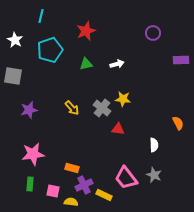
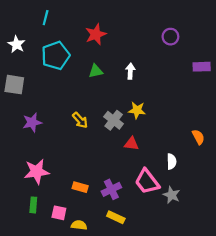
white arrow: (117, 64) -> (130, 71), turned -72
pink trapezoid: (126, 178) -> (147, 182), moved
purple cross: (84, 185) -> (111, 189), moved

